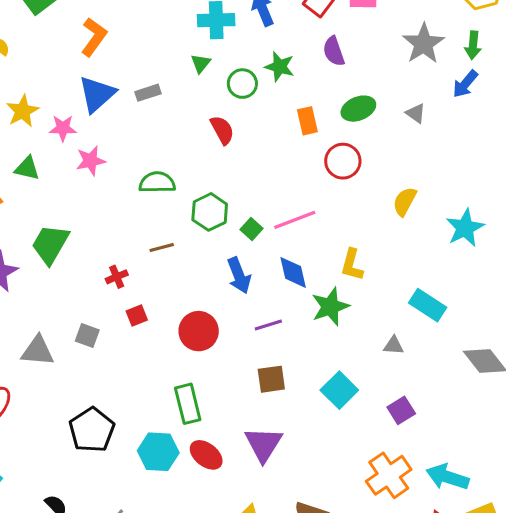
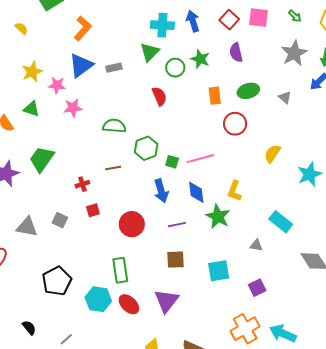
green triangle: (201, 63) -> (150, 52), size x1.5
green square: (251, 229) -> (172, 162), turned -32
green star: (330, 307) -> (218, 216), turned -30
cyan square: (339, 390) -> (219, 271), turned 30

